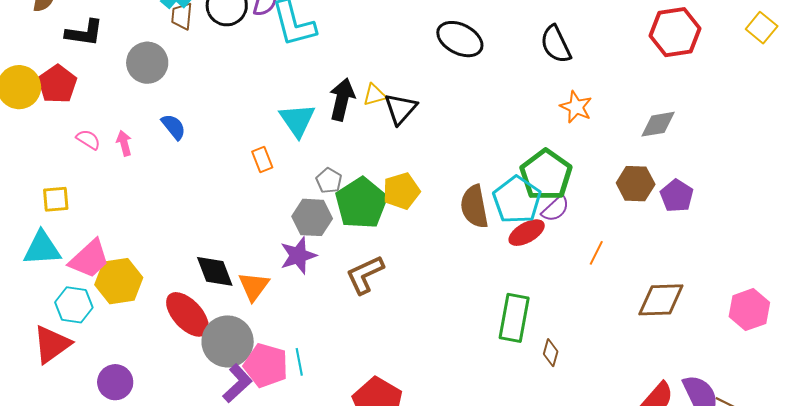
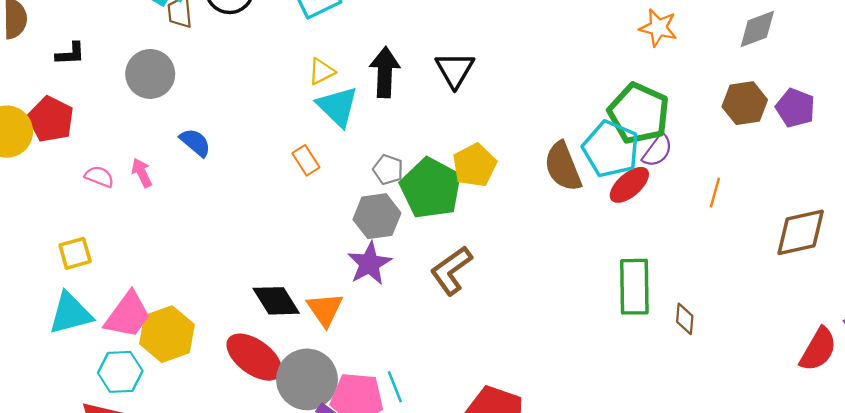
black L-shape: (84, 33) -> (70, 54), size x0.7
yellow triangle: (374, 95) -> (322, 71), moved

